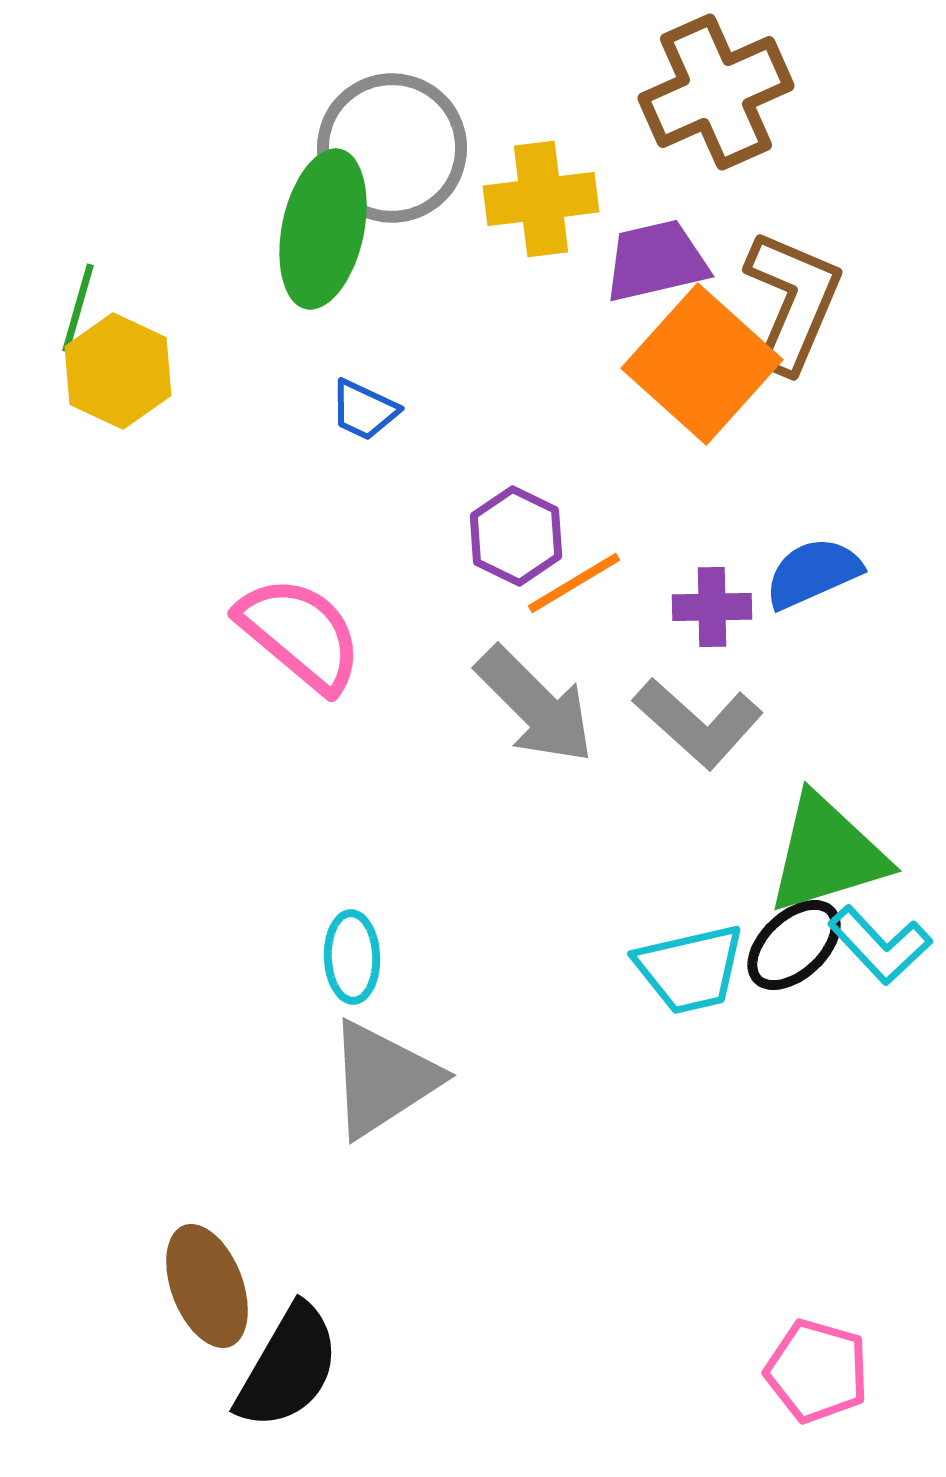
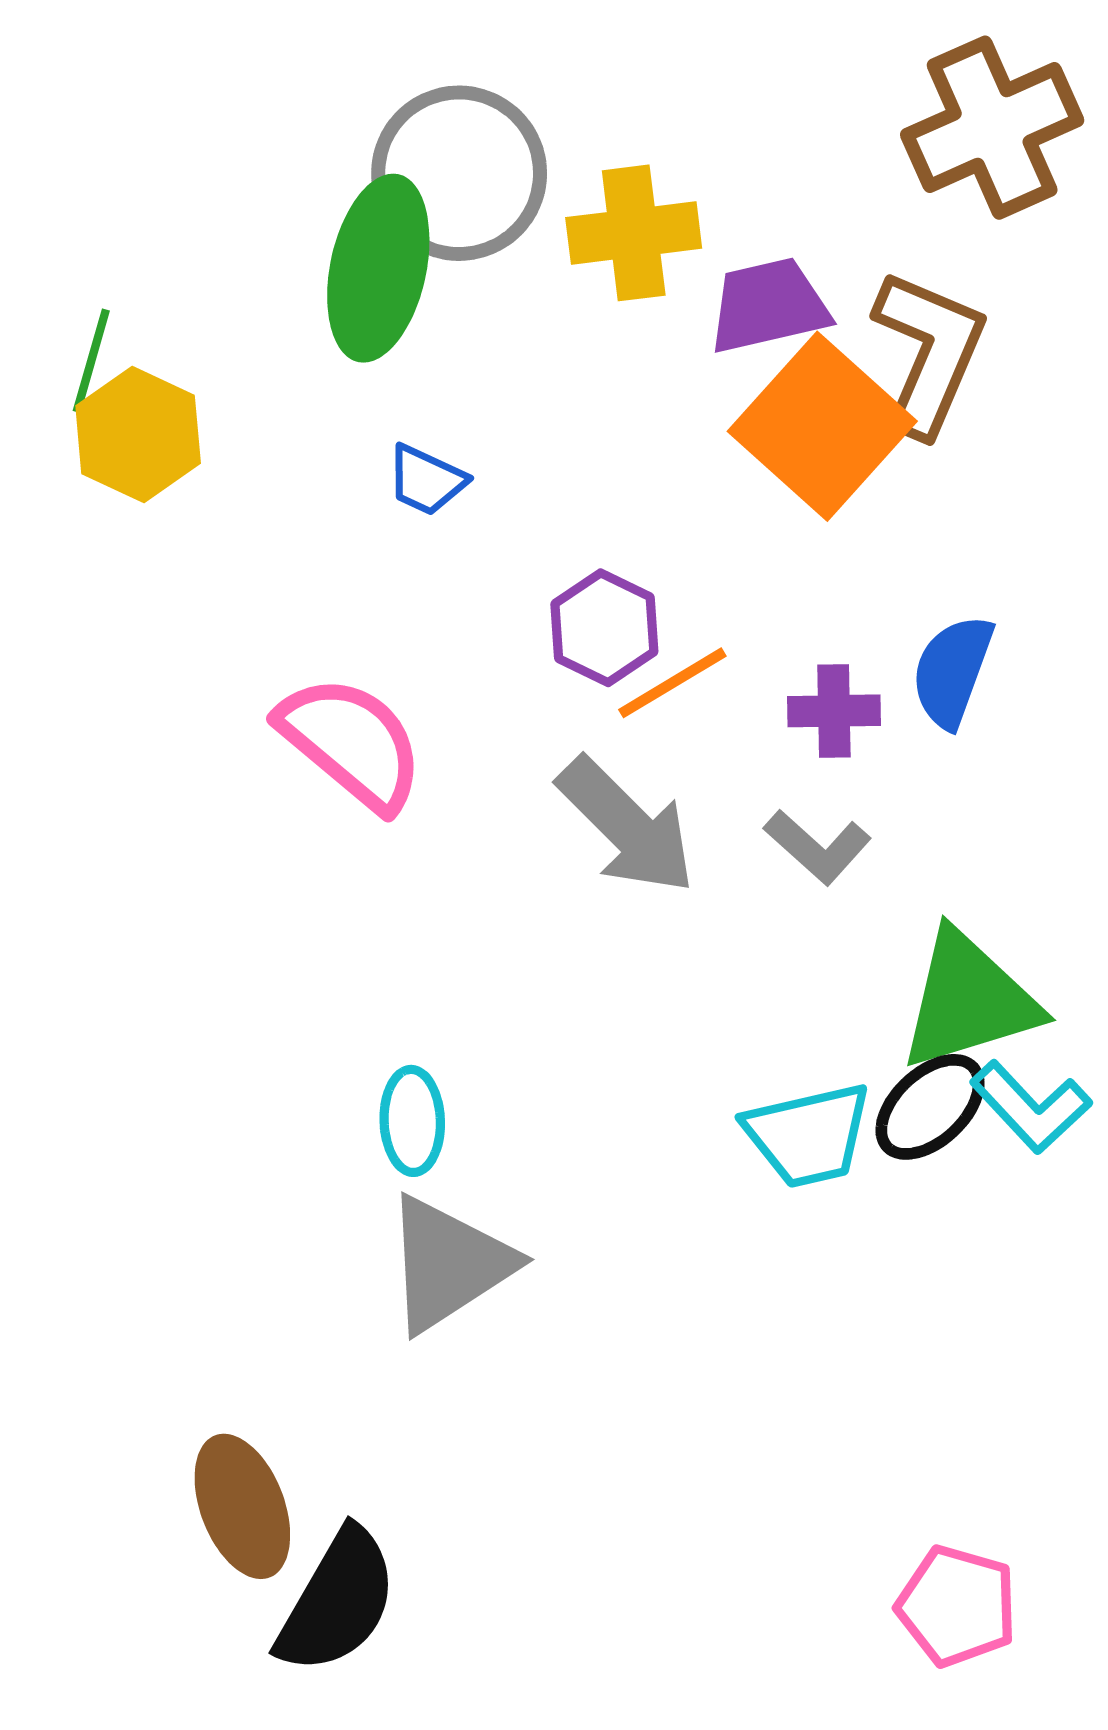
brown cross: (716, 92) -> (992, 128), moved
blue semicircle: (813, 573) -> (952, 671), turned -46
gray L-shape: (698, 723) -> (818, 847), size x0.7

